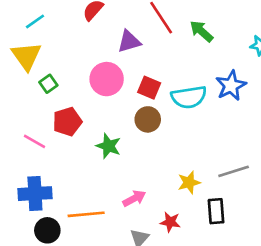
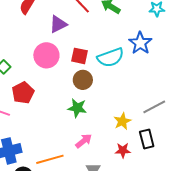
green star: (108, 146) -> (77, 108), moved
red star: (170, 222) -> (123, 150), moved

